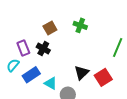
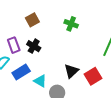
brown square: (50, 28) -> (32, 20), moved

